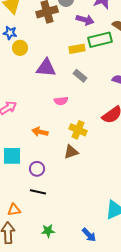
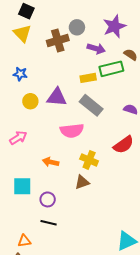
blue star: (10, 33) -> (20, 74), moved
yellow circle: (20, 48) -> (30, 101), moved
gray rectangle: (80, 76) -> (91, 105), size x1.6
pink semicircle: (61, 101) -> (72, 131), size x1.6

